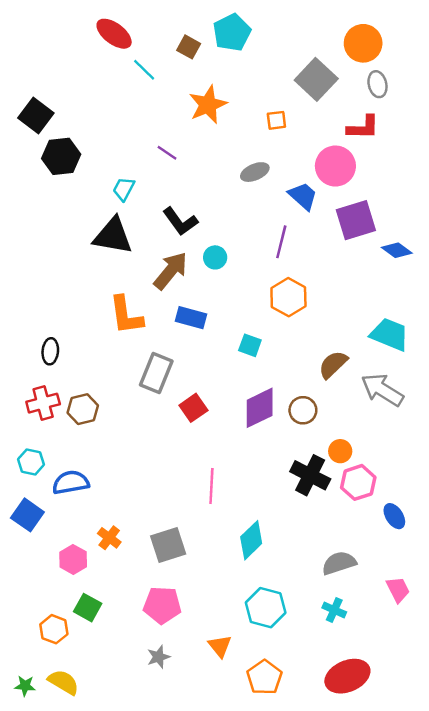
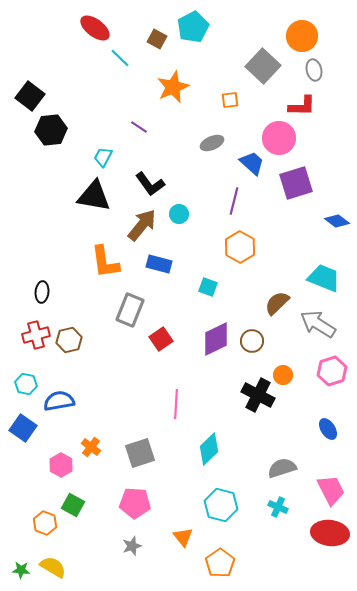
blue diamond: (397, 250) -> (337, 221), moved
pink hexagon: (358, 482) -> (332, 371), moved
pink trapezoid: (398, 590) -> (331, 490), size x1.4
red ellipse: (347, 676) -> (330, 533), moved, turned 30

